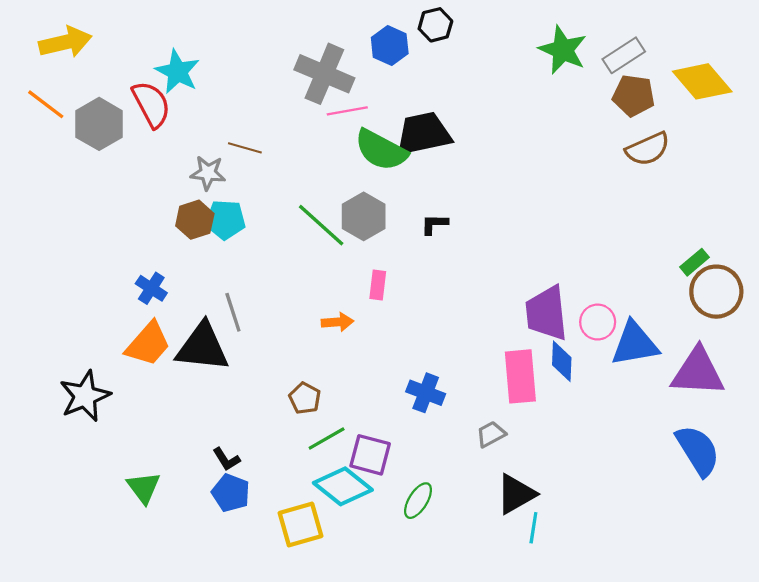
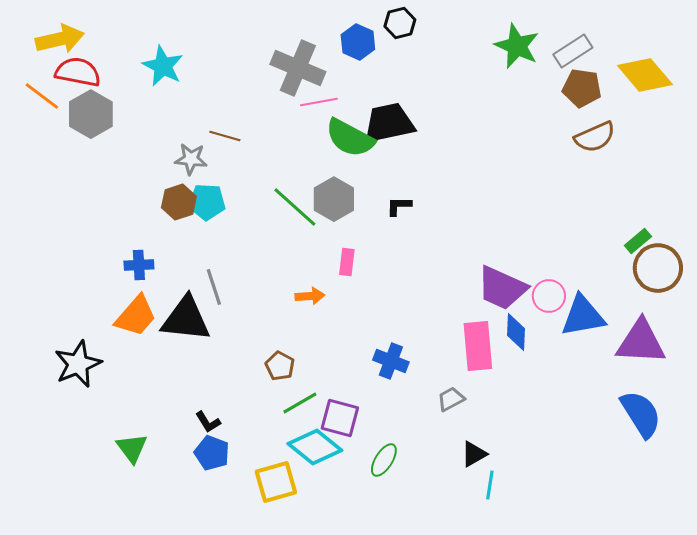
red semicircle: (151, 104) -> (78, 72), moved, turned -51
blue cross: (151, 288) -> (139, 265), turned -36
purple trapezoid: (546, 313) -> (502, 288), turned -60
black triangle: (516, 494) -> (474, 454), size x0.7

